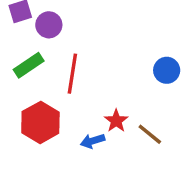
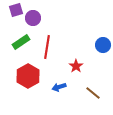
red star: (116, 121) -> (76, 66), moved
brown line: (150, 134) -> (93, 93), moved

